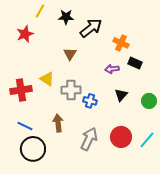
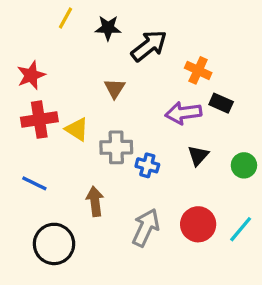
red star: (25, 34) -> (31, 75), moved
purple arrow: (112, 69) -> (183, 113), size x1.5
red cross: (21, 90) -> (39, 120), moved
blue line: (25, 126) -> (34, 183), moved

